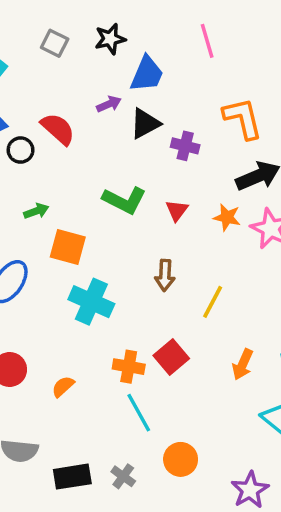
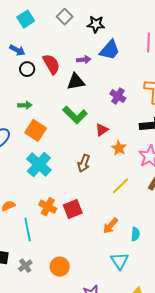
black triangle: (145, 124) -> (76, 82), moved
orange star: (227, 217) -> (119, 148), moved
yellow line: (213, 302) -> (120, 186), moved
cyan line: (139, 413) -> (28, 230), moved

